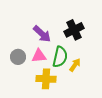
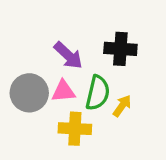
black cross: (74, 30) -> (120, 49), turned 30
gray circle: (18, 57) -> (29, 93), size x1.5

